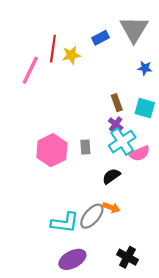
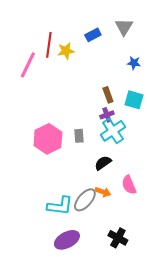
gray triangle: (134, 29) -> (124, 27), size x0.7
purple cross: (116, 124) -> (107, 115), turned 32
pink semicircle: (139, 153) -> (129, 185), moved, turned 90

